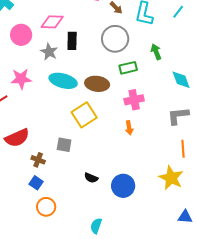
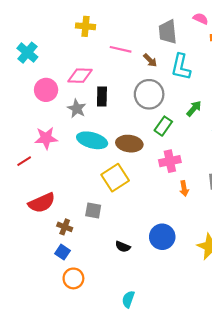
green arrow: (156, 52) -> (194, 109), turned 63
green rectangle: (128, 68) -> (163, 126), turned -42
orange arrow: (129, 128) -> (184, 189), moved
blue circle: (123, 186) -> (162, 237), moved

